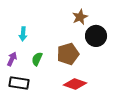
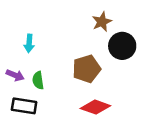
purple arrow: (12, 59) -> (15, 75), turned 88
green semicircle: (37, 59) -> (38, 80), moved, turned -32

